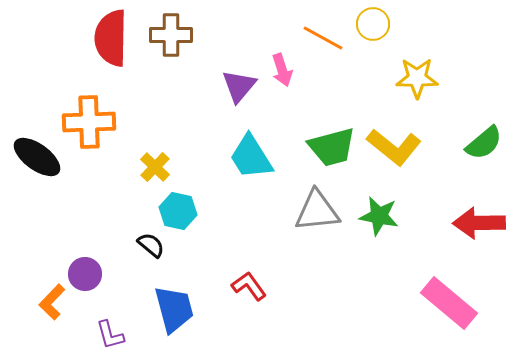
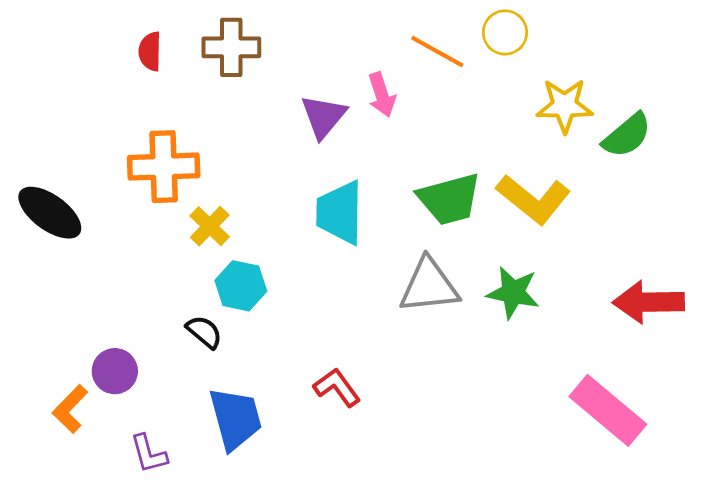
red semicircle: (111, 38) -> (150, 51), size x0.5
orange cross: (89, 122) -> (164, 167), moved
green semicircle: (484, 143) -> (627, 135), moved
cyan trapezoid: (251, 157) -> (340, 213), turned 33

